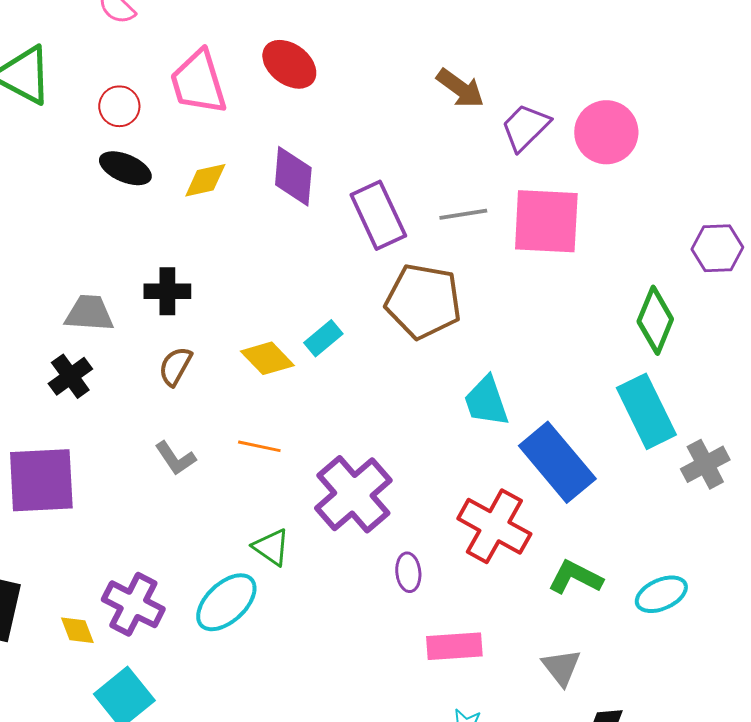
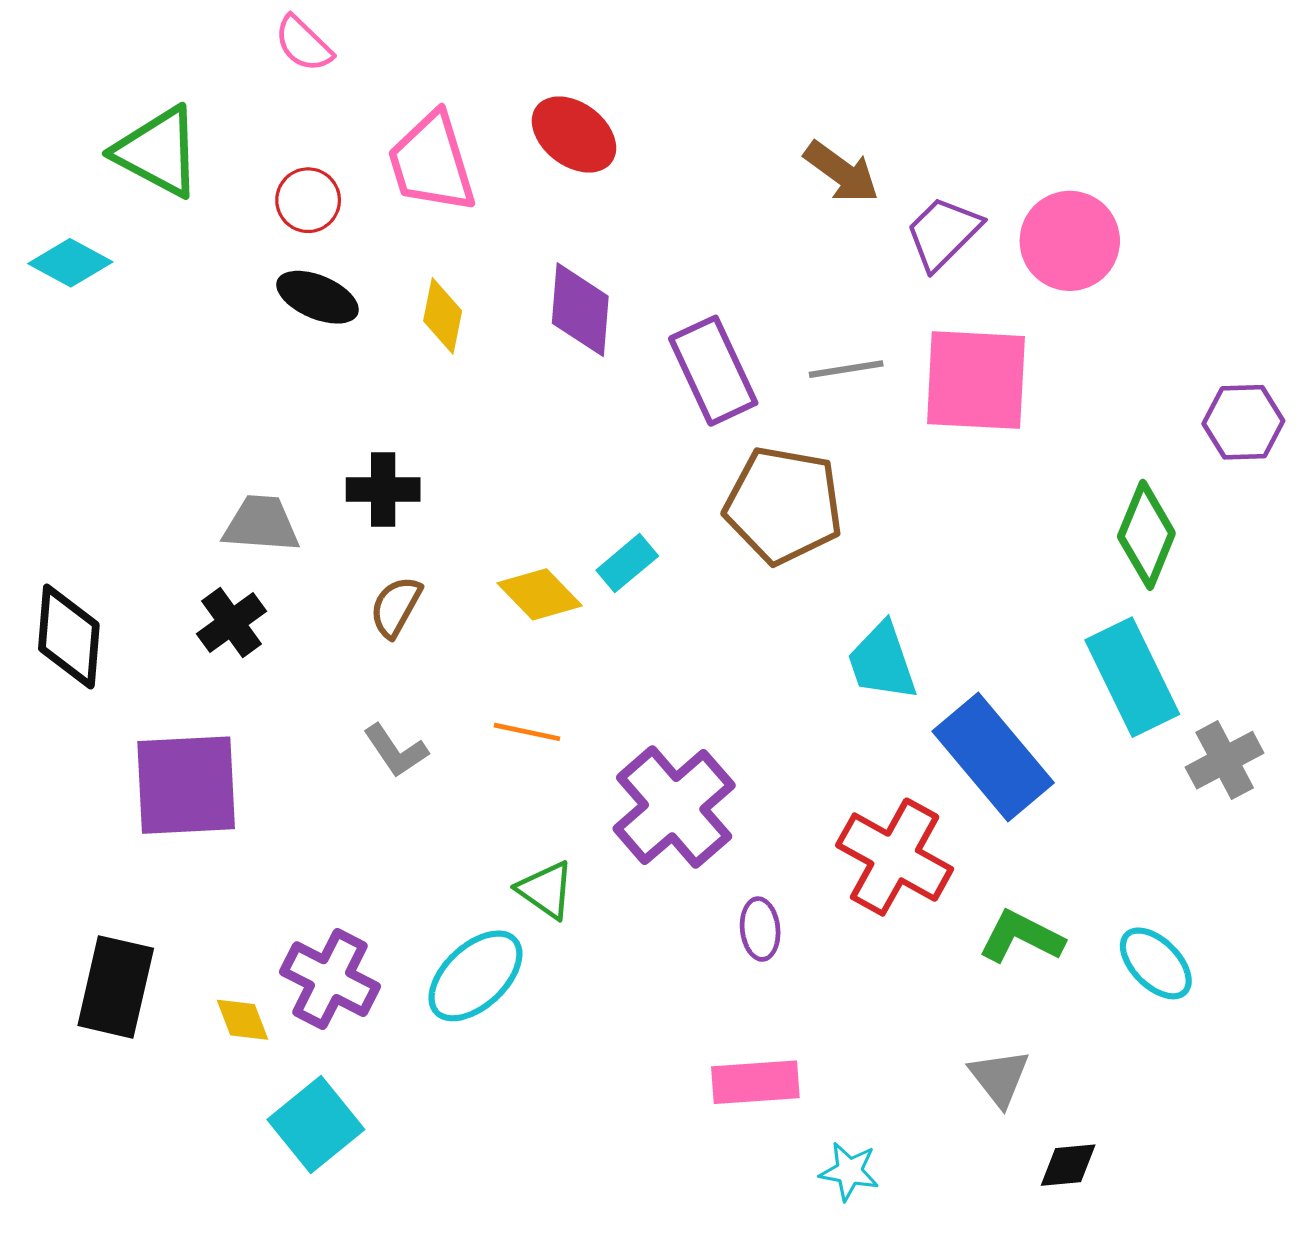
yellow diamond: (205, 180) -> (443, 316), turned -66
cyan ellipse: (661, 594) -> (1156, 963), turned 69
pink rectangle: (454, 646) -> (755, 1082), moved

